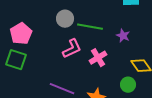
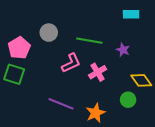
gray circle: (65, 19) -> (49, 33), moved

